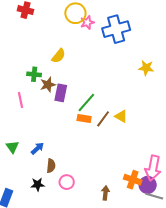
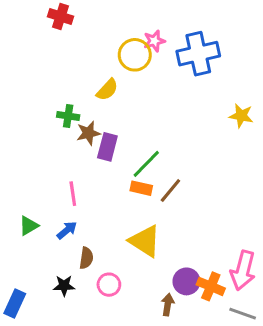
yellow circle: (75, 13) -> (135, 55), moved
pink line: (20, 100) -> (73, 194), moved
yellow triangle: (121, 116) -> (145, 241), moved, size x1.6
green triangle: (12, 147) -> (29, 226), turned 32
purple circle: (148, 185) -> (186, 281), moved

